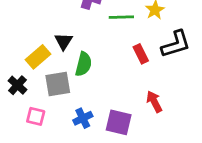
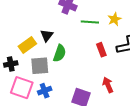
black cross: (17, 85) -> (11, 64), turned 32
pink square: (36, 116) -> (22, 88), size x1.6
blue cross: (83, 118) -> (45, 91), moved

